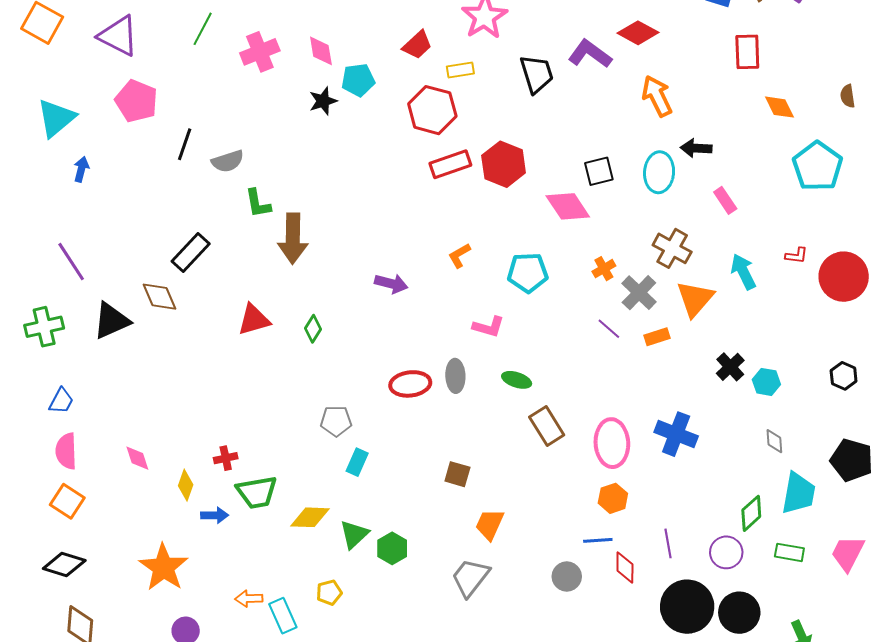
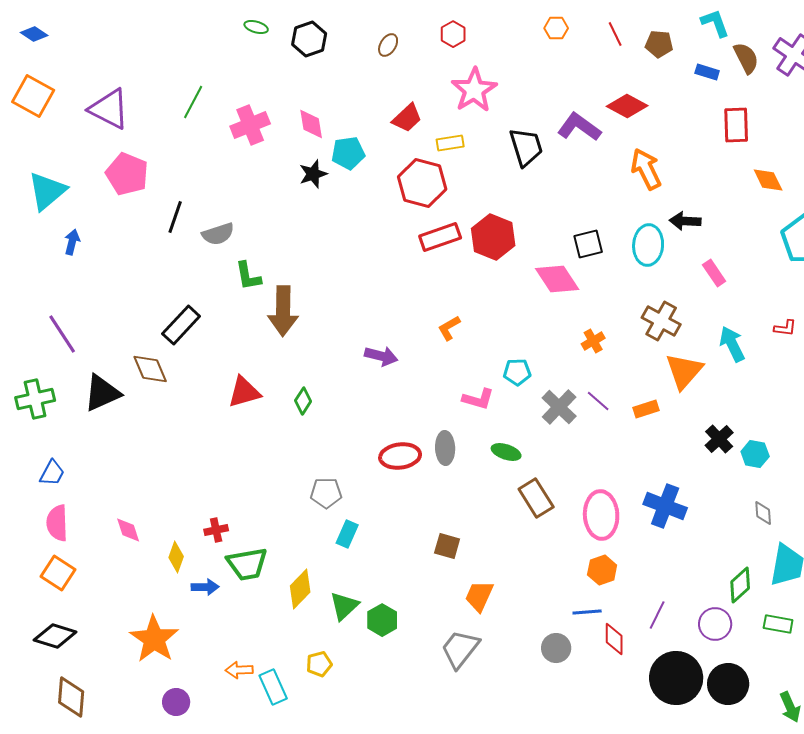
cyan pentagon: (528, 273) -> (517, 372), moved, size x0.7
gray cross: (639, 293) -> (559, 407), moved
yellow diamond: (310, 517) -> (300, 589), turned -48
purple line: (668, 543) -> (657, 615), turned 36

